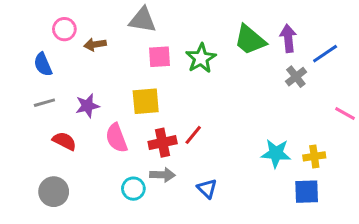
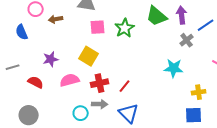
yellow square: (146, 101) -> (89, 56), turned 36
gray line: (44, 103) -> (13, 67), moved
red line: (193, 135) -> (125, 86), moved
pink semicircle: (117, 138) -> (70, 80), turned 96
cyan star: (276, 153) -> (174, 68), moved
blue triangle: (207, 189) -> (129, 113), size x1.5

